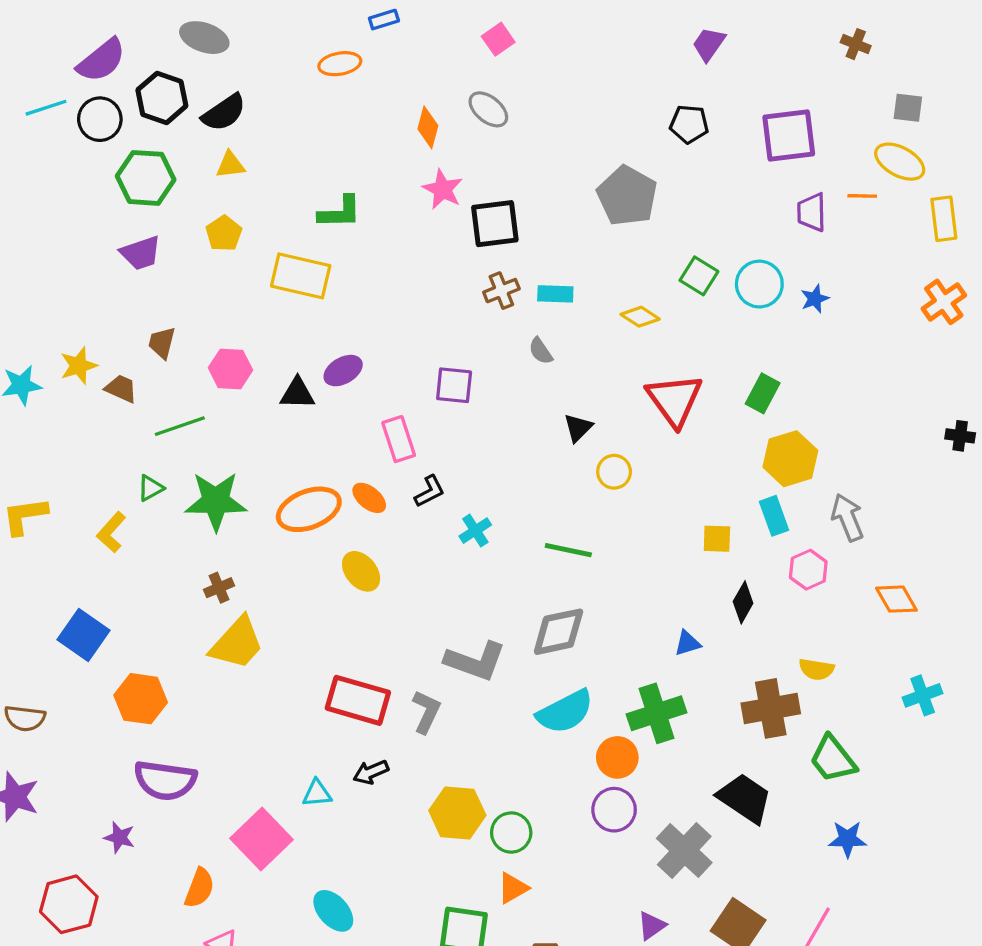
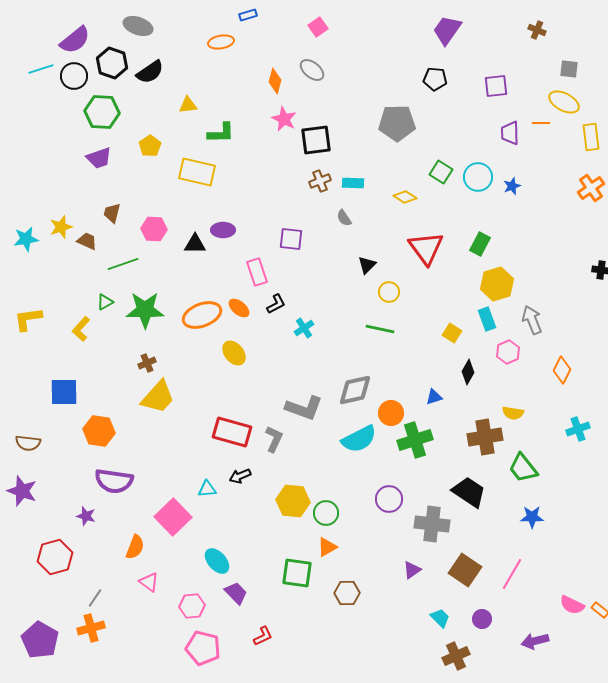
purple trapezoid: (709, 44) -> (447, 30), size x1.4
purple square: (789, 135) -> (496, 86), size x0.7
yellow triangle: (230, 165) -> (188, 105), moved
gray pentagon: (627, 196) -> (397, 123), turned -30
purple ellipse: (343, 371) -> (223, 230), turned 30
yellow square: (717, 539) -> (452, 333), turned 30
green line: (568, 550) -> (380, 329), moved
orange diamond: (896, 599) -> (562, 370), turned 56
blue square: (84, 635) -> (64, 392), turned -36
orange circle: (617, 757) -> (391, 413), moved
gray cross: (684, 850) -> (432, 524), turned -36

